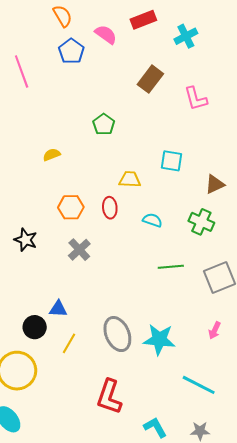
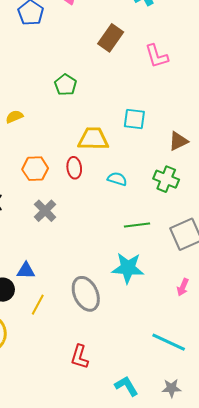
yellow trapezoid: (130, 179) -> (93, 139), size x1.4
cyan star: (159, 339) -> (128, 268), moved
red L-shape: (109, 397) -> (80, 357), size x0.7

